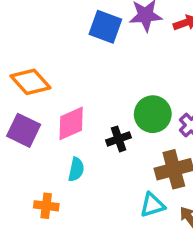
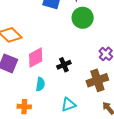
green circle: (153, 114) -> (83, 18), moved
cyan triangle: (152, 205) -> (68, 105), moved

